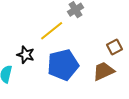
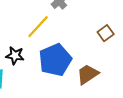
brown trapezoid: (104, 71) -> (88, 74), moved

